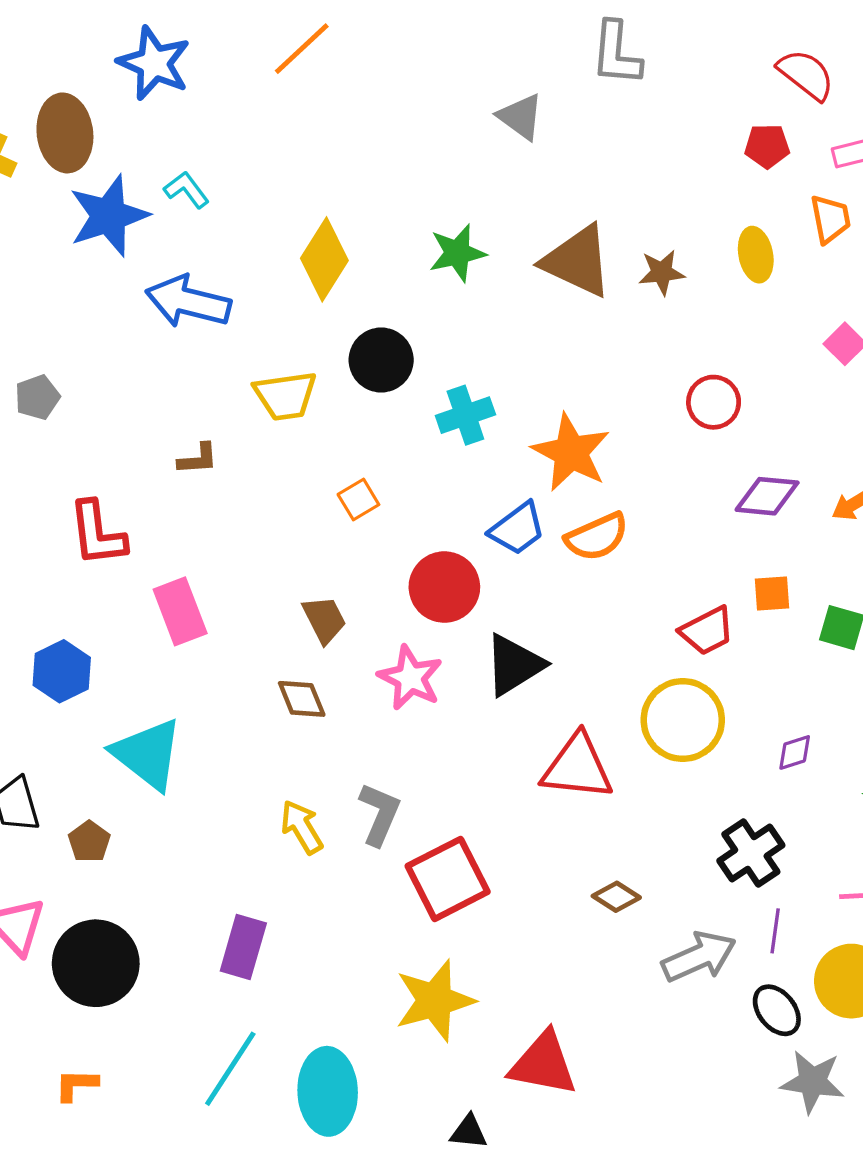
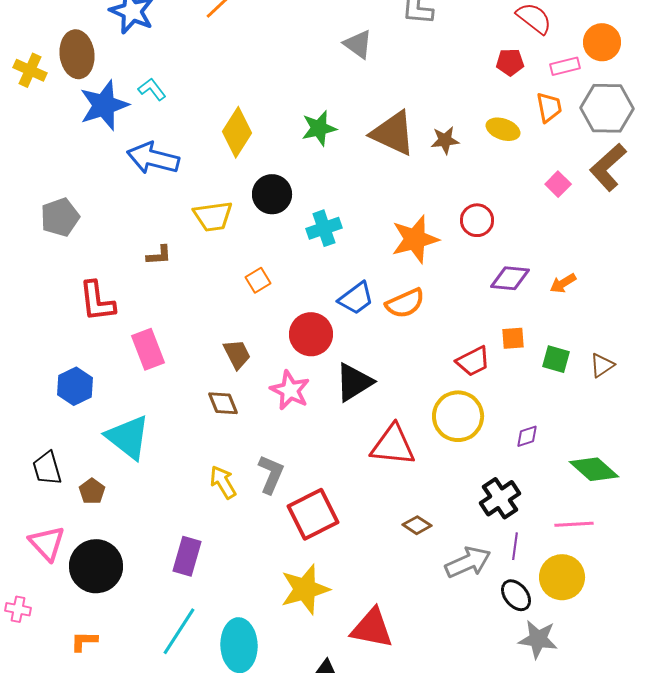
yellow ellipse: (756, 255) -> (503, 129), turned -60
gray pentagon: (37, 397) -> (60, 217), size x1.4
orange star: (571, 452) -> (415, 239), moved, turned 30

